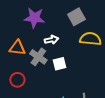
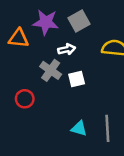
gray square: (76, 17) -> (79, 21), moved
orange triangle: (17, 48) -> (19, 38), moved

